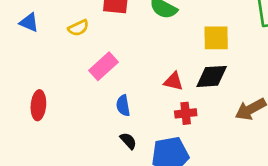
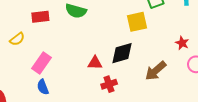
yellow square: (216, 38) -> (137, 22), moved
blue semicircle: (123, 105) -> (43, 87), moved

